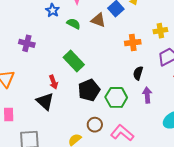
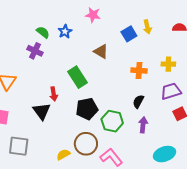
blue star: (53, 10) -> (65, 31), moved
brown triangle: (98, 20) -> (101, 51), moved
green semicircle: (74, 24) -> (43, 32), moved
brown circle: (95, 125) -> (86, 144), size x1.5

